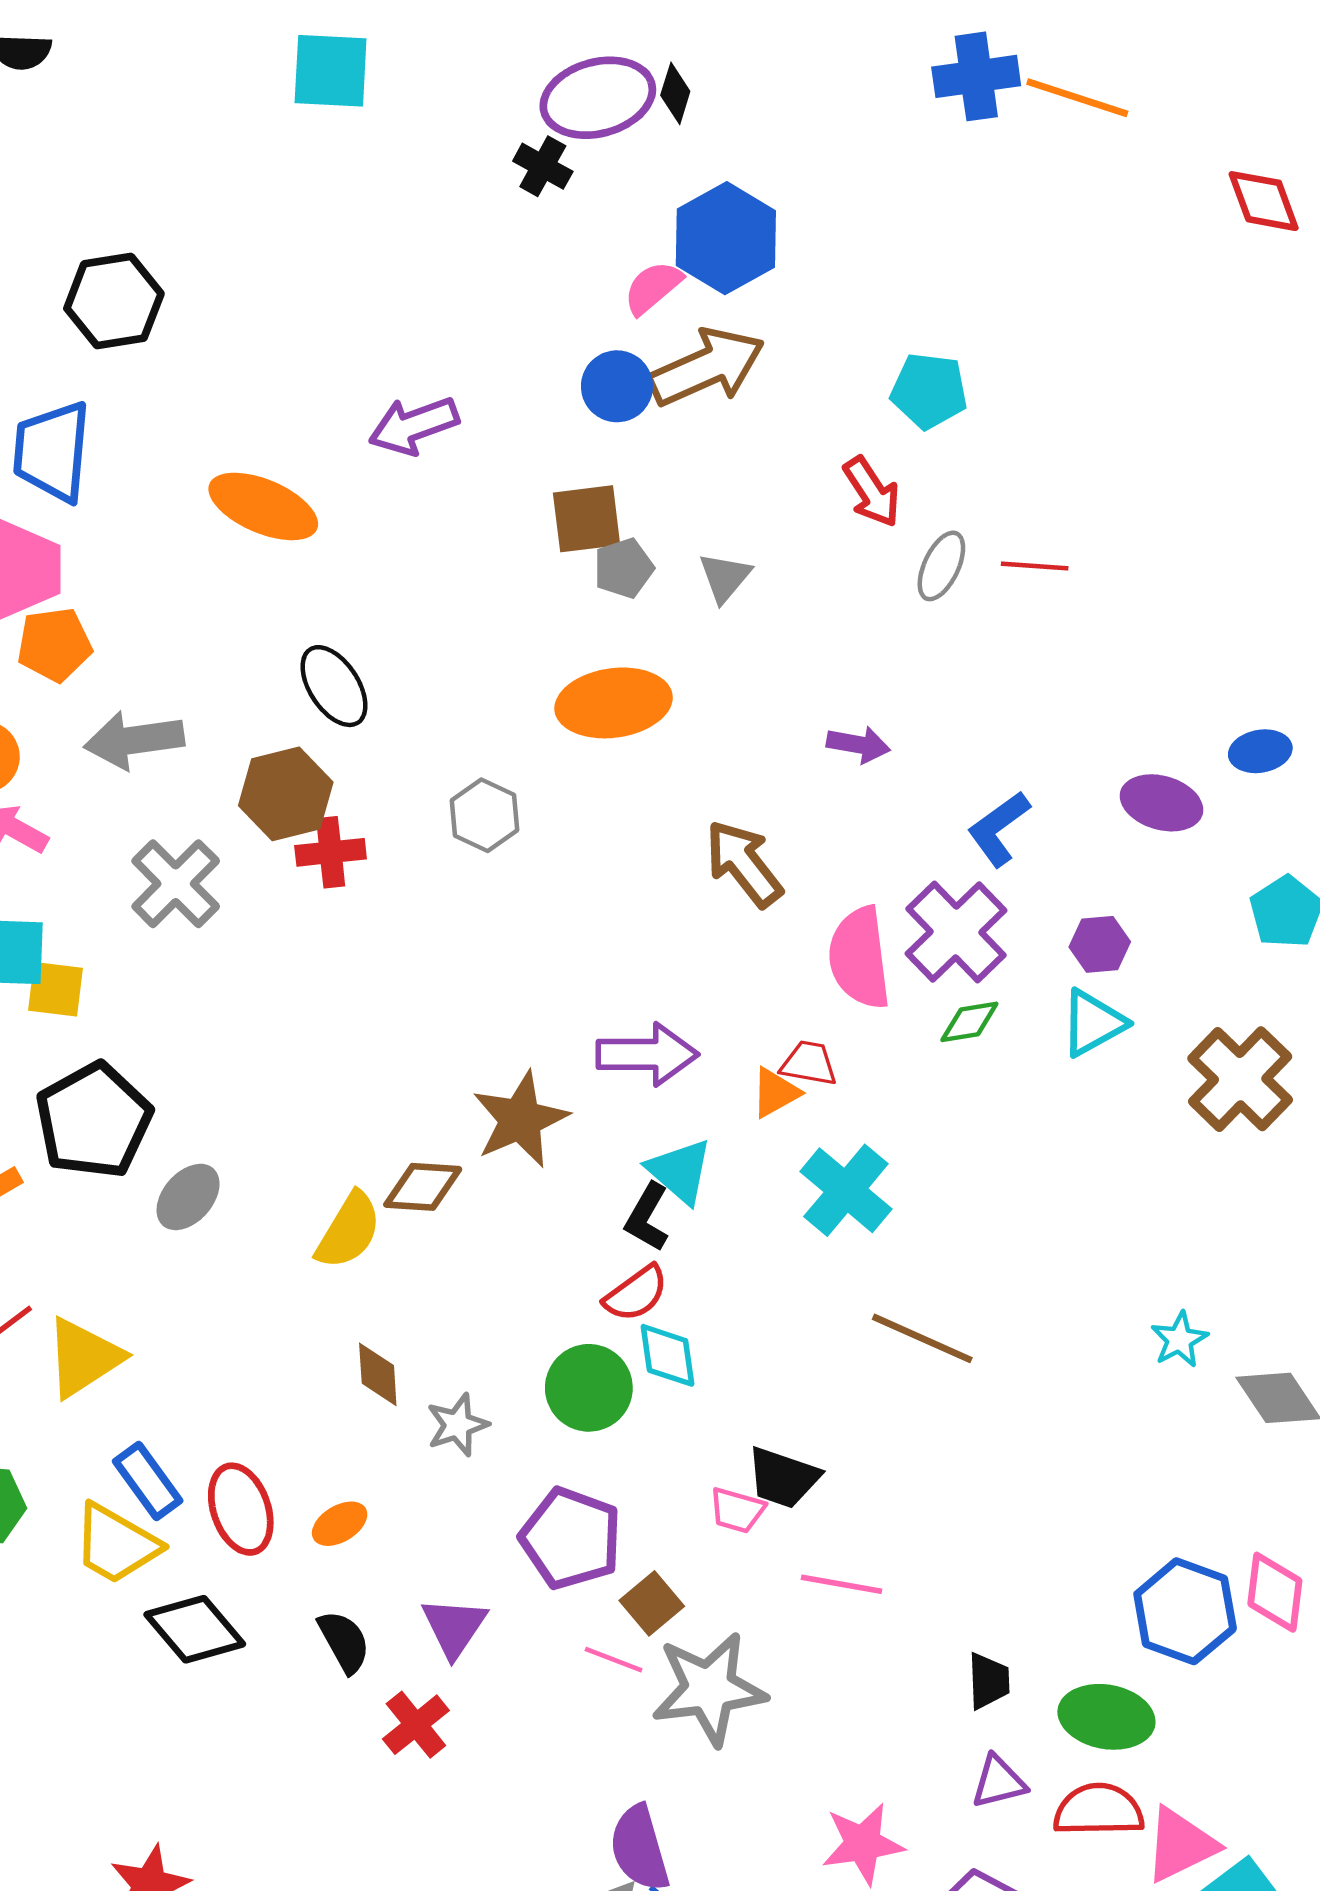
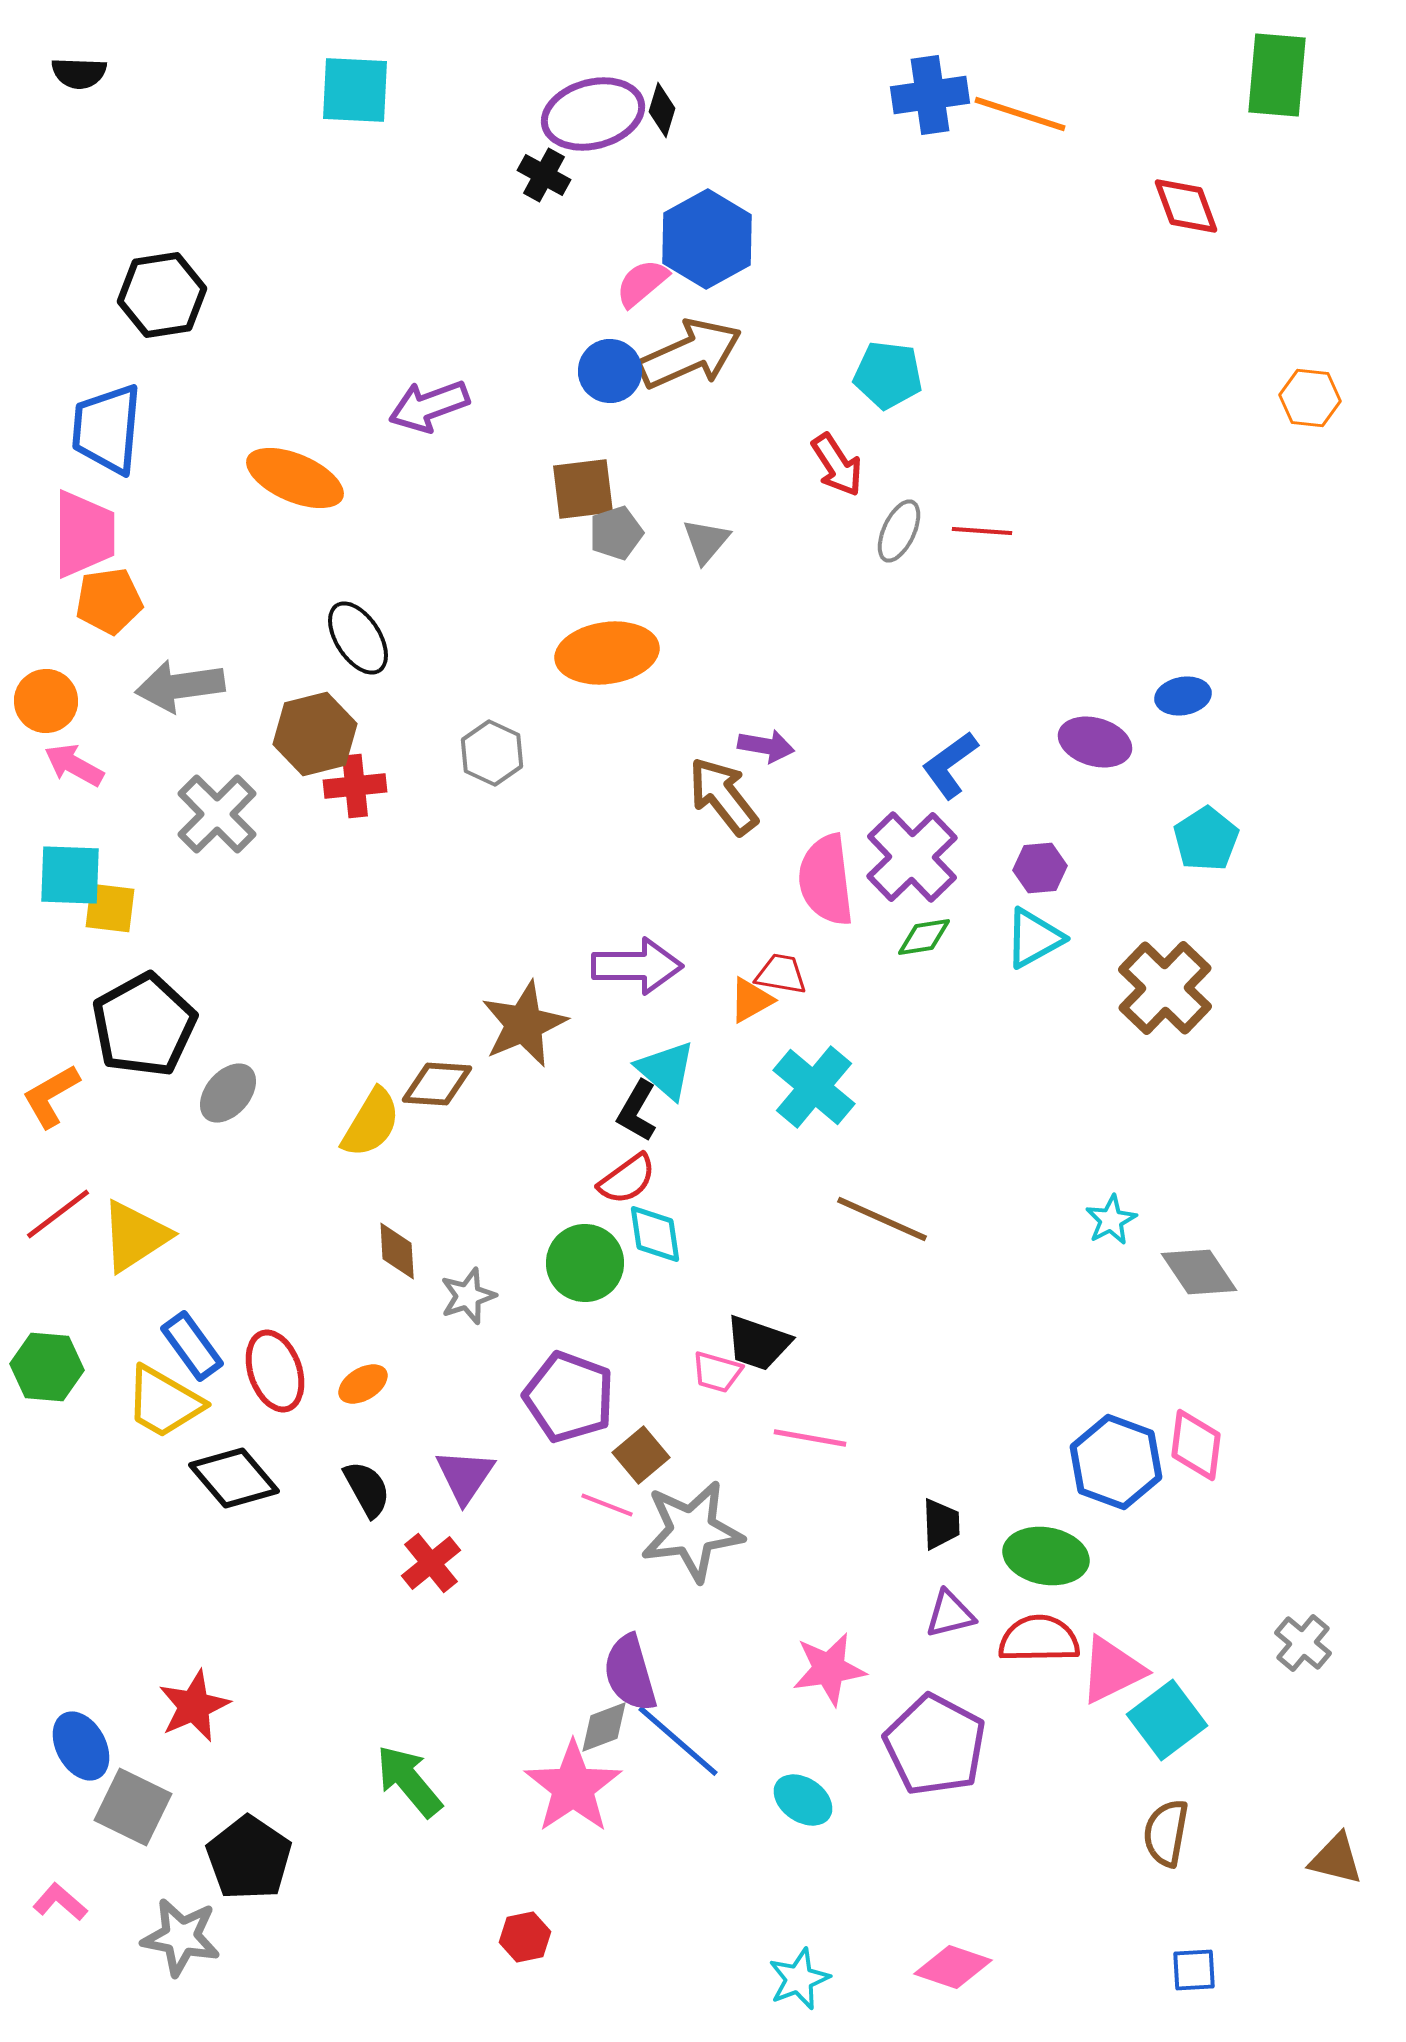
purple arrow: (858, 744) -> (766, 746), moved

